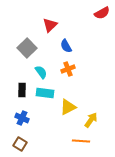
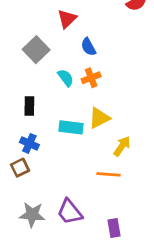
cyan semicircle: (41, 72) -> (66, 78), moved
cyan rectangle: (45, 93) -> (71, 127), moved
yellow triangle: (68, 107) -> (99, 118), moved
brown square: (20, 144) -> (20, 168), moved, turned 32

